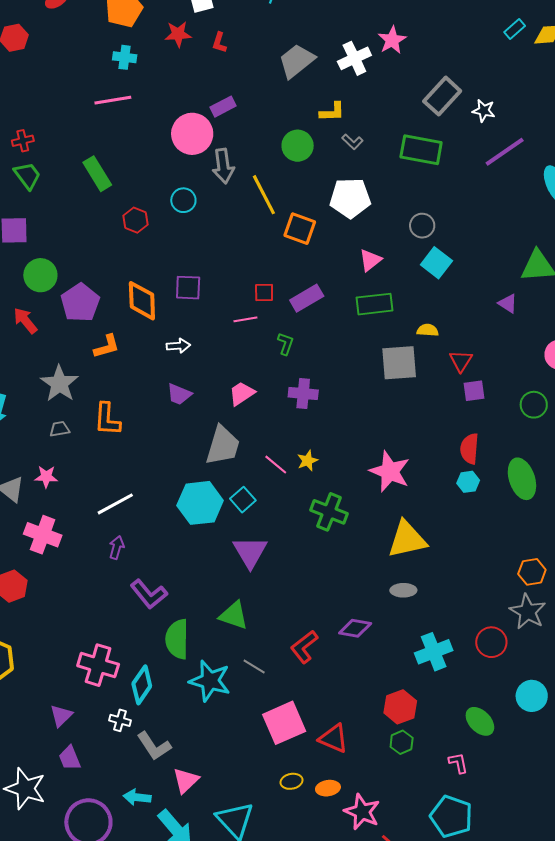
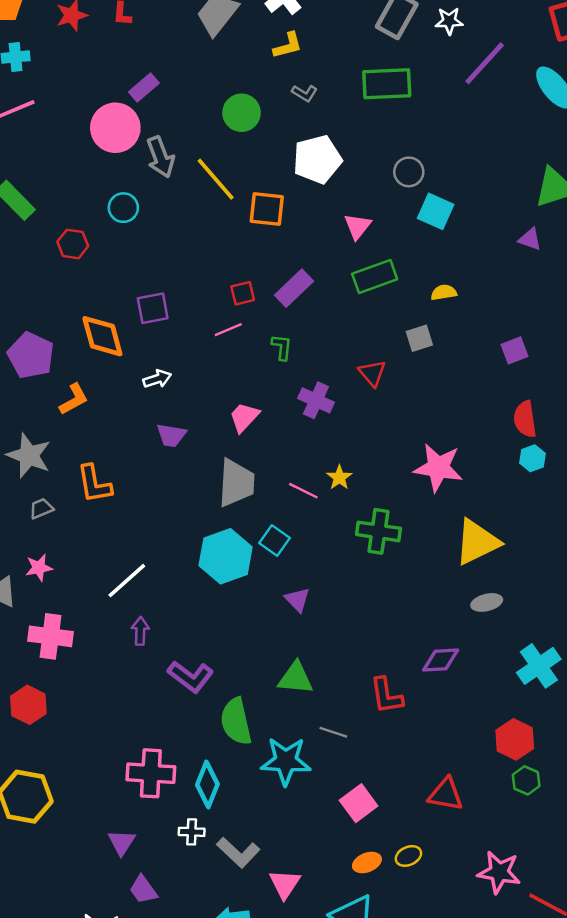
yellow L-shape: (332, 112) -> (288, 45), moved
red triangle: (461, 361) -> (372, 373), moved
gray square: (399, 363) -> (419, 338), size x0.6
purple cross: (303, 394) -> (316, 400), turned 32
purple triangle: (250, 552) -> (297, 600), size x0.6
red L-shape: (304, 647) -> (386, 696), turned -48
pink square: (284, 723) -> (359, 803), moved, size x0.7
orange ellipse: (328, 788) -> (367, 863), moved

